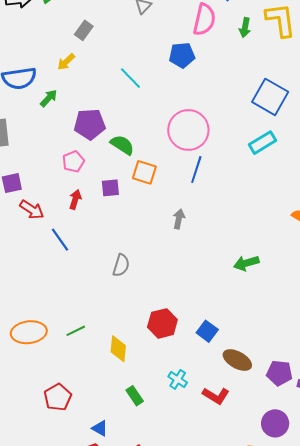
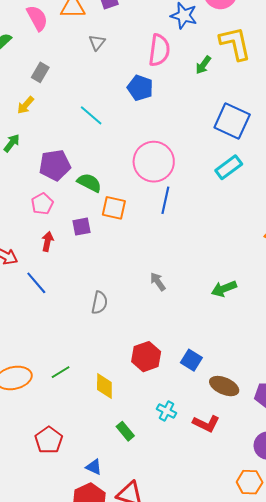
green arrow: (245, 28) -> (203, 65), moved, turned 30
blue pentagon: (182, 55) -> (140, 88), turned 30
gray arrow: (179, 219) -> (158, 282), moved, turned -42

